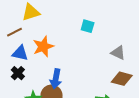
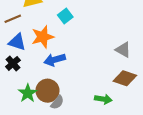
cyan square: (88, 26) -> (65, 16), moved, turned 32
blue arrow: (56, 79) -> (55, 60), moved, turned 60

